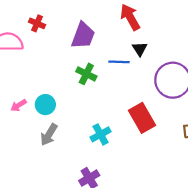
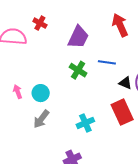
black triangle: (140, 49) -> (125, 83), moved, turned -40
pink arrow: (18, 105) -> (18, 92), turned 96

